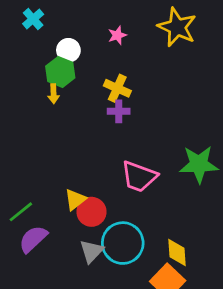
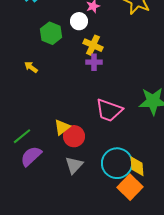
white circle: (68, 50) -> (79, 21), moved
yellow arrow: (53, 94) -> (31, 67), moved, turned 128
cyan circle: (123, 243) -> (117, 163), moved

